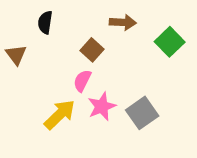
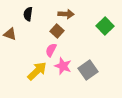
brown arrow: (123, 22) -> (66, 14), moved
brown triangle: (16, 55) -> (10, 34), turned -32
pink star: (102, 106) -> (63, 66), turned -30

